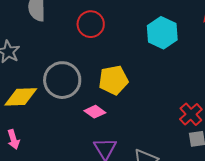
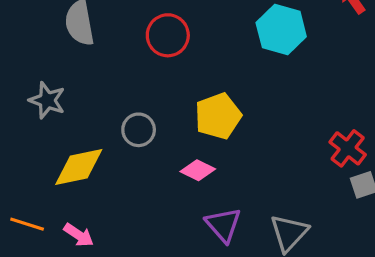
gray circle: (62, 80) -> (139, 130), size x0.6
pink arrow: (13, 139) -> (79, 235), turned -30

